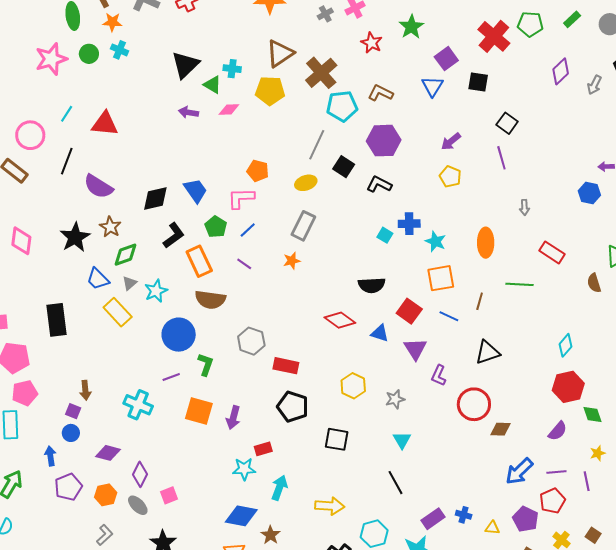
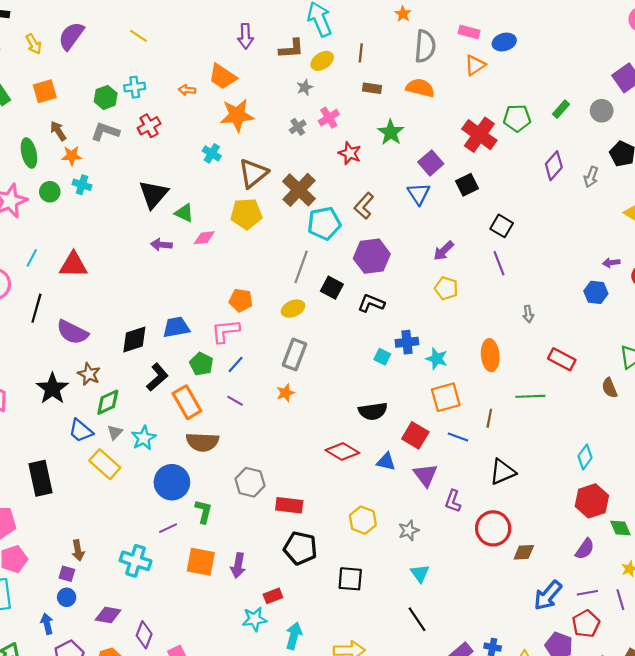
cyan cross: (232, 69) -> (212, 153), moved, turned 30
black square: (478, 82) -> (467, 185), turned -30
brown L-shape: (380, 93) -> (364, 206), turned -70
blue trapezoid: (195, 190) -> (176, 327), turned -60

